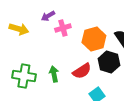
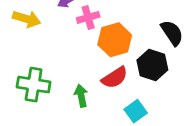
orange hexagon: (94, 39) -> (115, 40), moved
green arrow: (54, 74) -> (81, 96), moved

